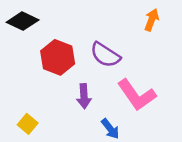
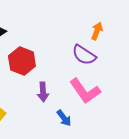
purple semicircle: (105, 55) -> (84, 55), moved

